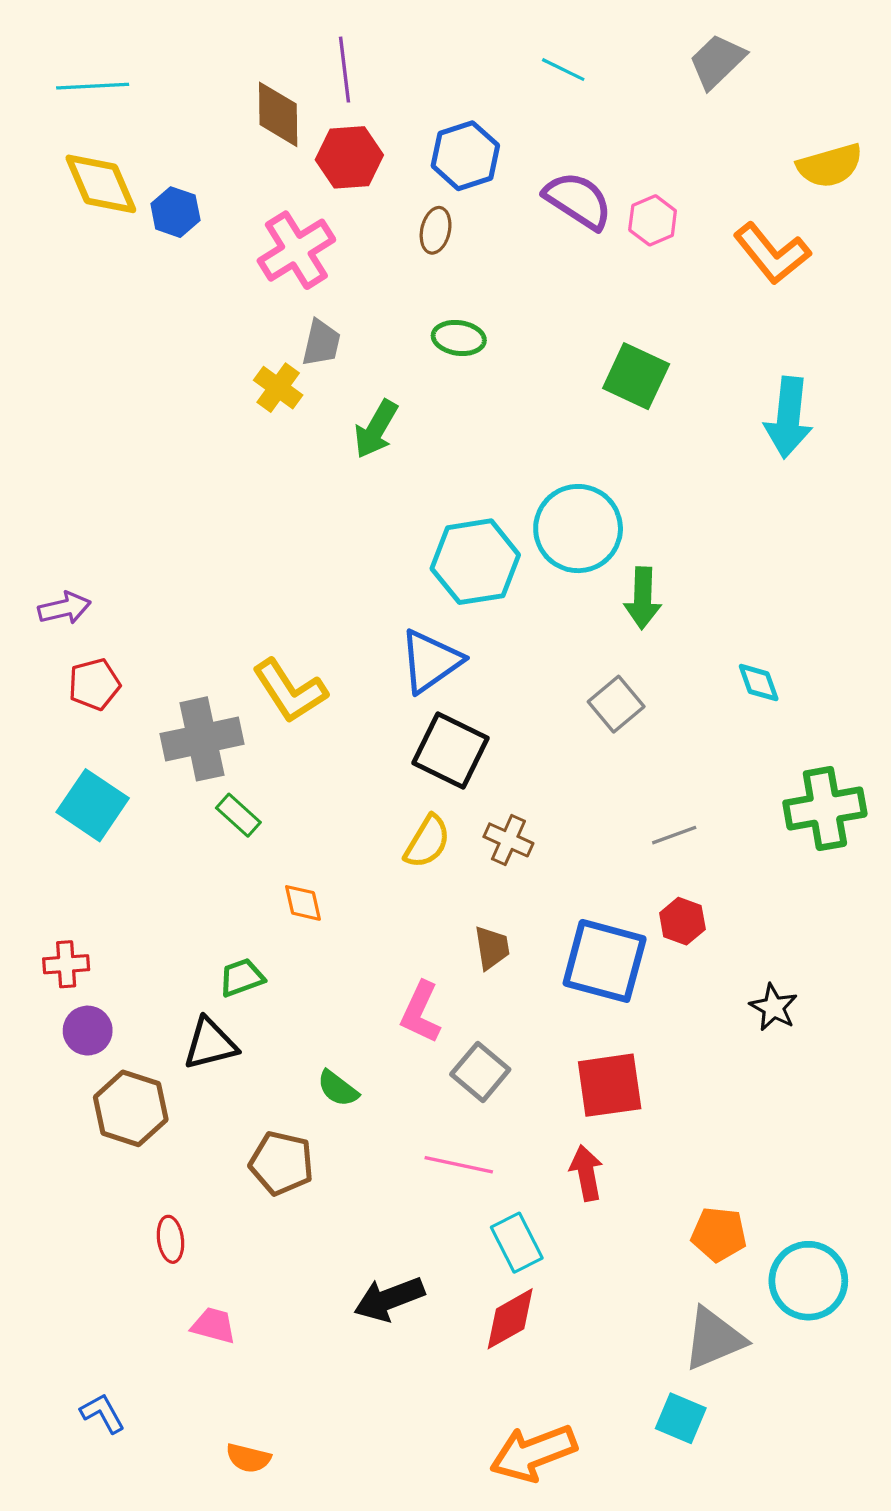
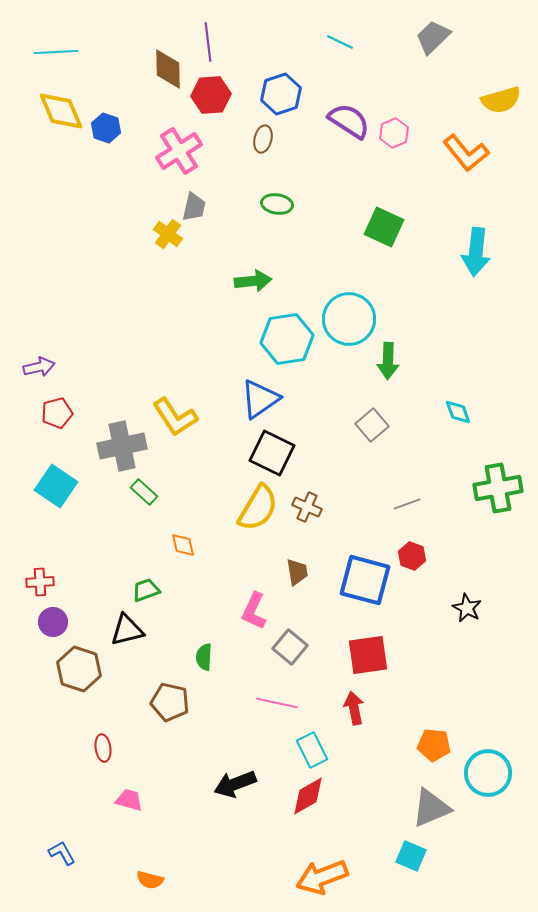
green arrow: (376, 429) -> (253, 281), moved, turned -126
yellow semicircle: (427, 842) -> (258, 508), size x1.4
green semicircle: (338, 1089) -> (204, 657), turned 56

